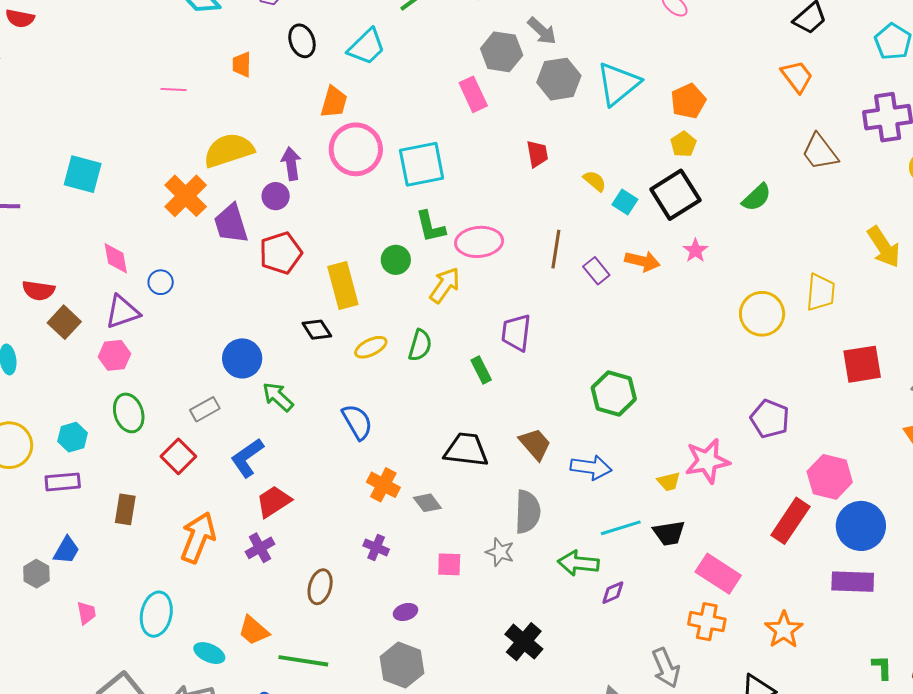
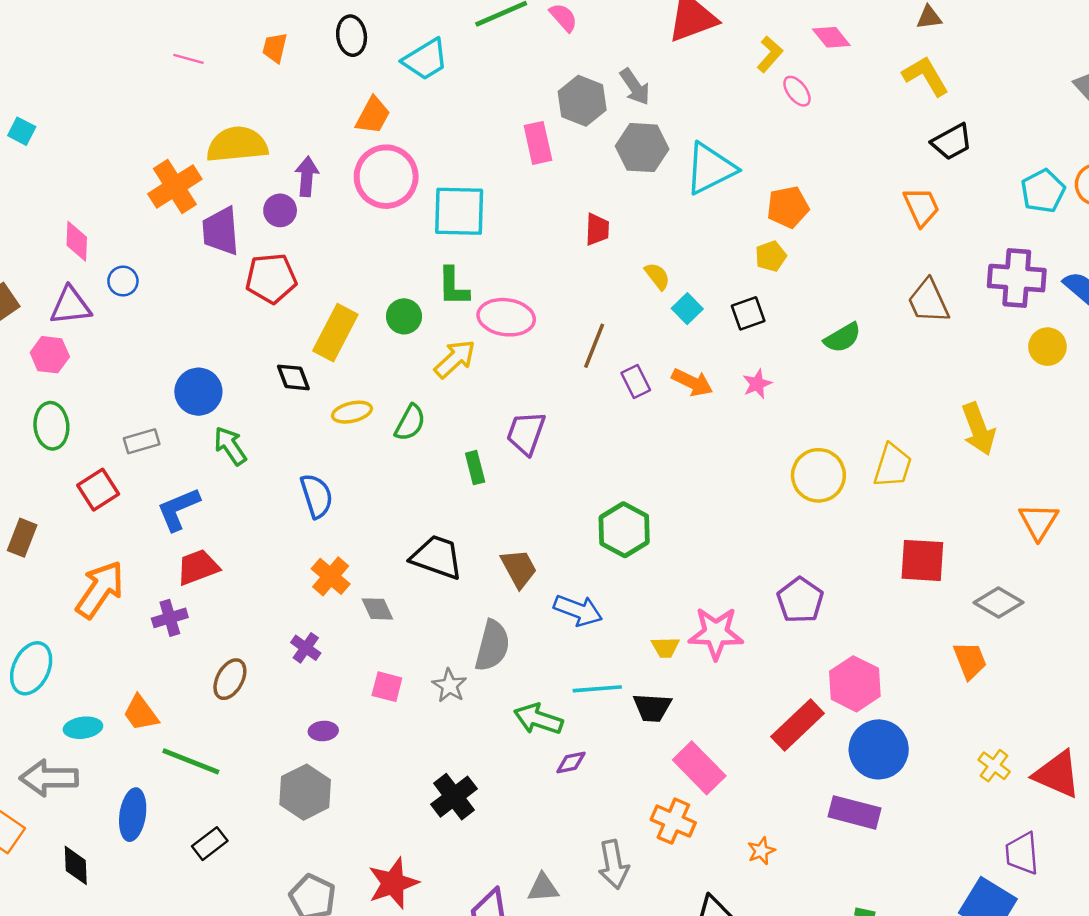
cyan square: (83, 174) -> (22, 131), moved, size x0.6
black square: (675, 195) -> (748, 313), size x0.6
yellow rectangle: (343, 286) -> (335, 333), turned 30
orange star: (784, 630) -> (761, 851), size x0.6
cyan ellipse: (209, 653) -> (83, 728), turned -44

